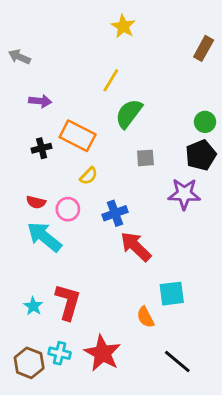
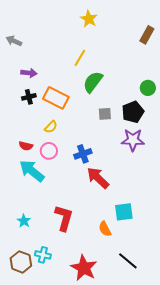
black cross: (42, 148) -> (29, 97), moved
black pentagon: (201, 155) -> (133, 112), moved
yellow semicircle: (89, 176) -> (51, 127), moved
red L-shape: (68, 302) -> (64, 218), moved
red star: (102, 353) -> (84, 268), moved

